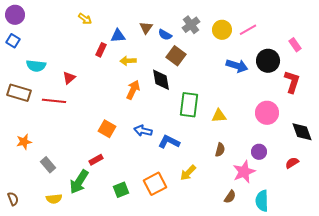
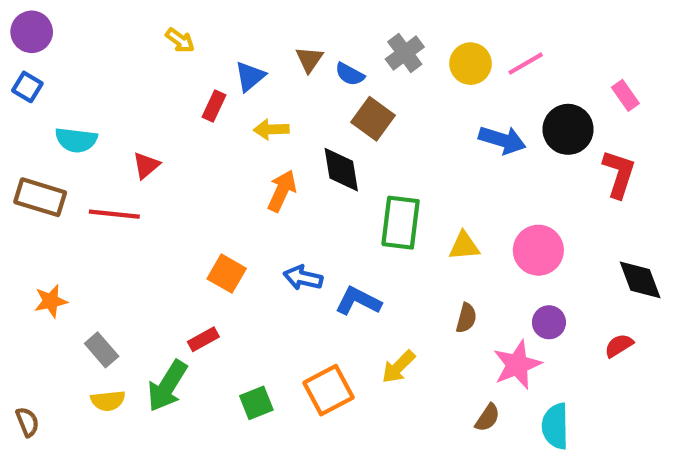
blue triangle: (118, 36) -> (250, 76), turned -35
pink circle: (267, 113) -> (538, 250), moved
yellow semicircle: (54, 199) -> (108, 401), moved

